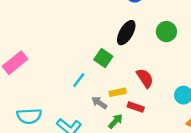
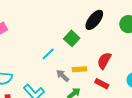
red semicircle: (145, 78) -> (104, 61), turned -126
red rectangle: (136, 107) -> (102, 84), moved

